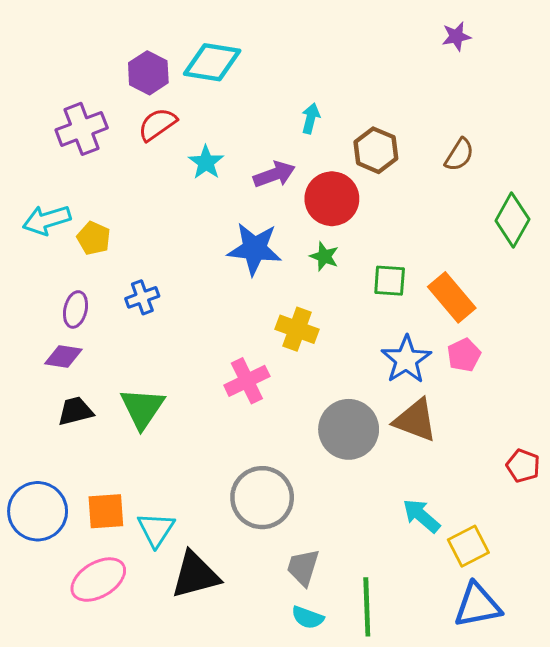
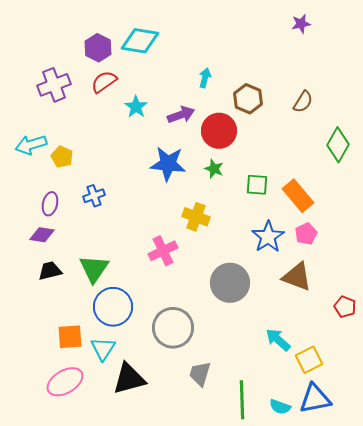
brown triangle: (415, 420) -> (297, 277), moved
blue circle: (38, 511) -> (113, 307), moved
cyan semicircle: (308, 617) -> (280, 407), moved

